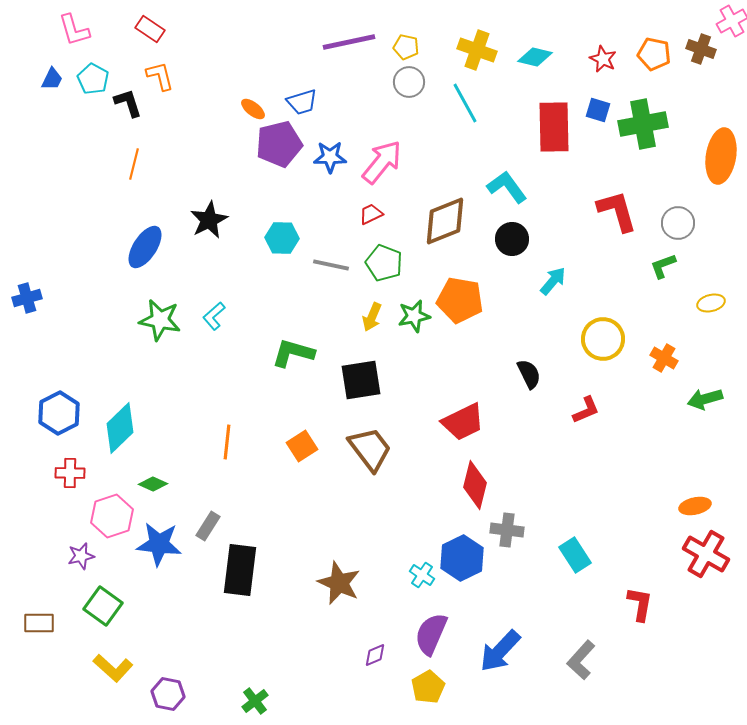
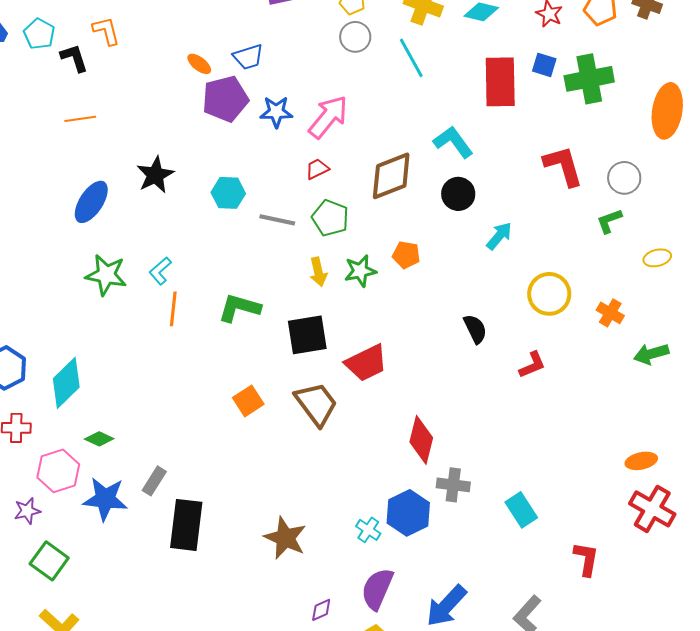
orange line: (134, 164) -> (80, 119), turned 68
orange pentagon: (460, 300) -> (406, 255), size x0.6
yellow arrow: (372, 317) -> (318, 272), turned -36
red trapezoid: (463, 422) -> (366, 363), moved
orange line: (227, 442) -> (173, 309), moved

